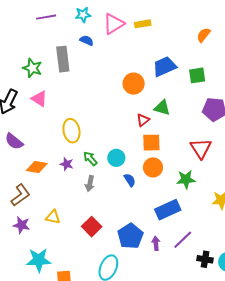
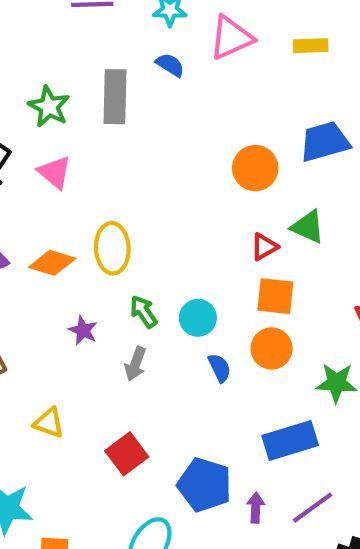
yellow rectangle: (143, 24) -> (311, 46), moved
purple star: (67, 164) -> (83, 330), moved
orange diamond: (37, 167) -> (52, 263), moved
blue pentagon: (130, 236) -> (205, 485), turned -30

